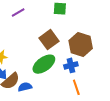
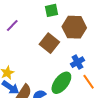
brown hexagon: (81, 44) -> (74, 27), moved
green ellipse: (44, 64) -> (61, 83), moved

